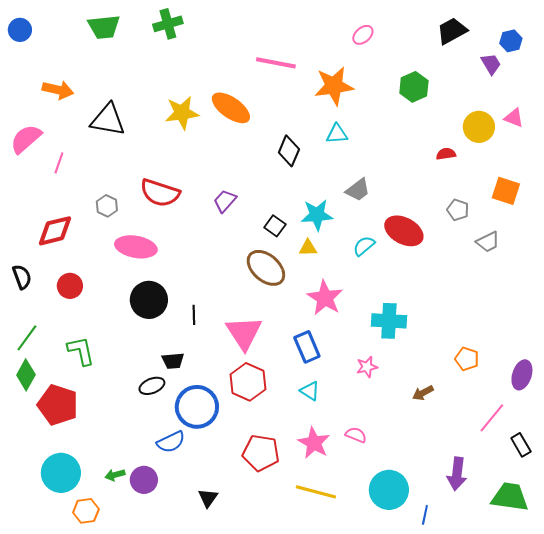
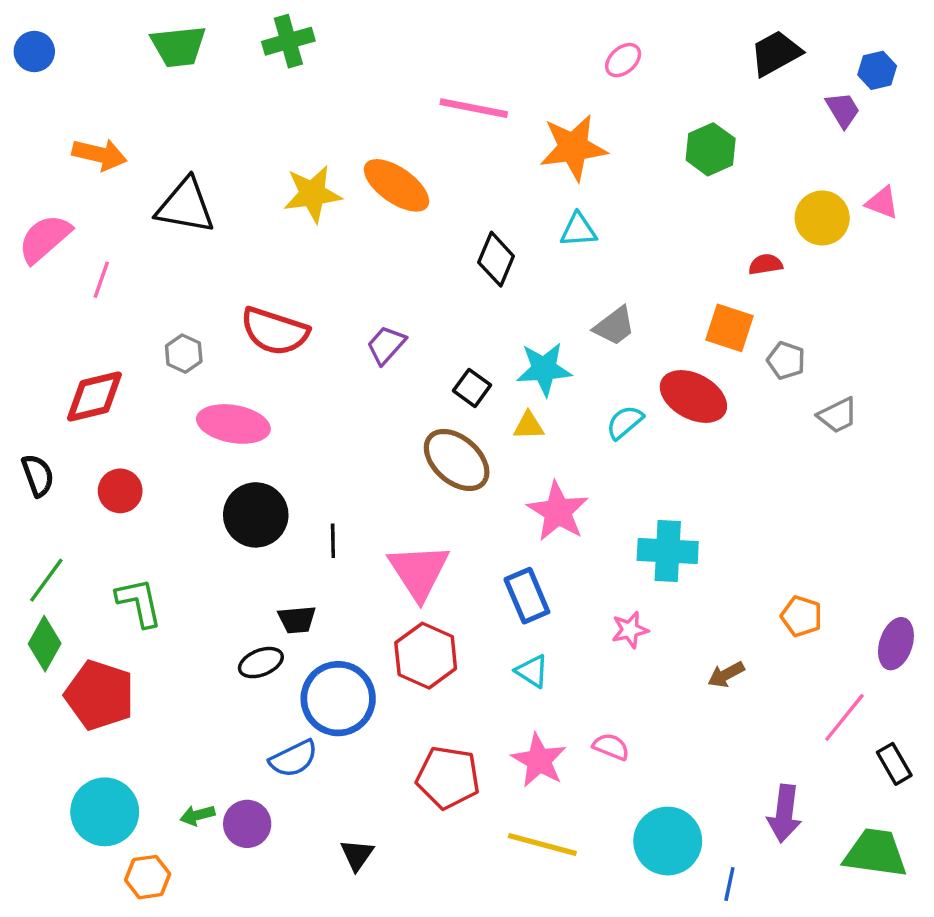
orange square: (506, 191) -> (729, 328), moved

